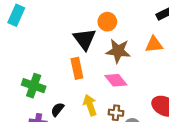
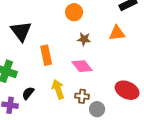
black triangle: (85, 39) -> (21, 31), moved
brown star: (118, 51) -> (84, 39), size x0.6

